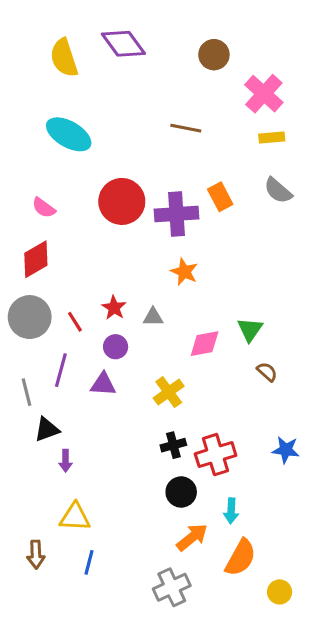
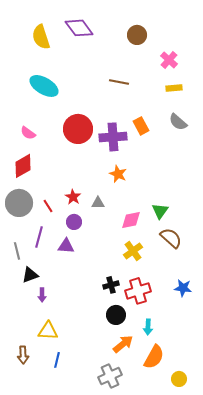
pink cross: (264, 94) -> (169, 60), size x0.7
brown semicircle: (267, 372) -> (171, 238), size x1.6
yellow cross: (169, 392) -> (133, 251), moved

